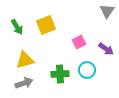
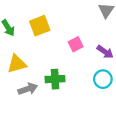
cyan circle: (87, 70) -> (103, 79), moved
gray arrow: (24, 83) -> (28, 89), moved

